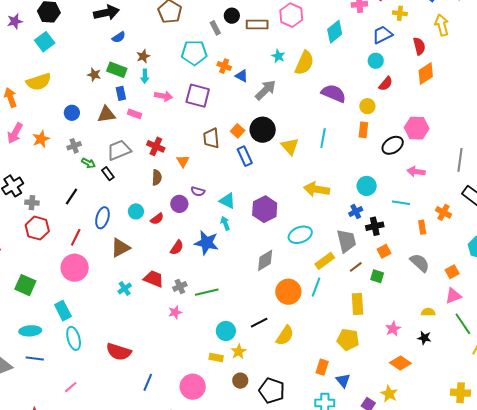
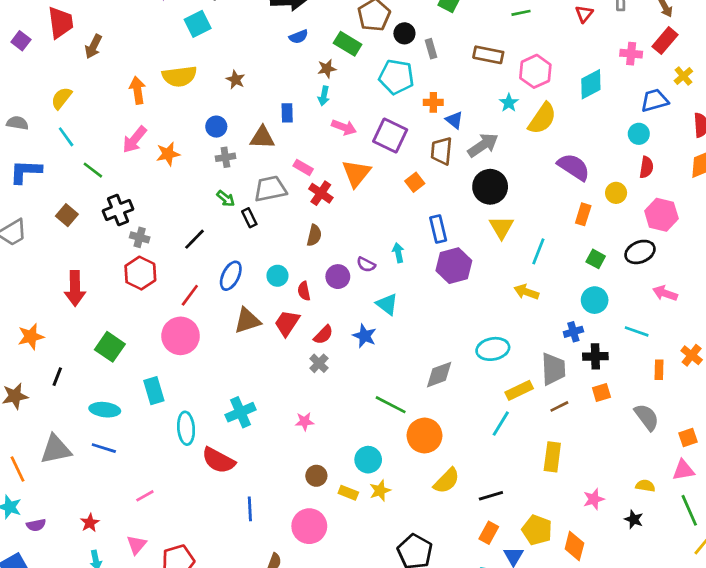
yellow cross: (400, 13) -> (683, 76), turned 32
pink hexagon: (291, 15) -> (535, 71), moved
black circle: (232, 16) -> (404, 33), moved
orange cross: (224, 66) -> (433, 102), turned -32
green rectangle: (117, 70) -> (348, 44), moved
brown star: (94, 75) -> (236, 80), moved
red semicircle: (386, 84) -> (646, 167), turned -42
pink rectangle: (135, 114) -> (303, 167), moved
pink hexagon: (417, 128) -> (661, 215), moved
black circle: (263, 130) -> (490, 187), moved
orange rectangle: (363, 130) -> (583, 214), moved
orange square: (238, 131) -> (415, 182), moved
brown trapezoid: (211, 138) -> (441, 151), moved
cyan line: (323, 138) -> (538, 251), moved
gray cross: (74, 146) -> (225, 157), moved
orange triangle: (183, 161) -> (356, 173), moved, size x1.6
yellow arrow: (317, 189) -> (526, 292), size x0.7
cyan triangle: (227, 201) -> (387, 304), moved
purple hexagon: (265, 209) -> (454, 266), moved
red semicircle: (157, 219) -> (304, 291), turned 104
cyan arrow: (225, 223) -> (398, 253), moved
blue star: (206, 243) -> (365, 336), size x0.7
green square: (377, 276) -> (596, 259), moved
red trapezoid: (154, 279) -> (287, 323), moved, turned -90
gray cross: (180, 286) -> (319, 363), moved, turned -32
cyan cross: (125, 289) -> (241, 412), moved, size x1.5
green line: (207, 292) -> (391, 405), moved, turned 30
orange circle: (288, 292) -> (425, 436), moved
black line: (259, 323) -> (491, 496), moved
cyan ellipse: (74, 338) -> (186, 428), moved
yellow pentagon: (348, 340) -> (537, 530), moved
orange diamond: (400, 363) -> (574, 546), moved, turned 60
brown circle: (240, 381) -> (316, 476), moved
blue line: (148, 382) -> (250, 509), turned -36

